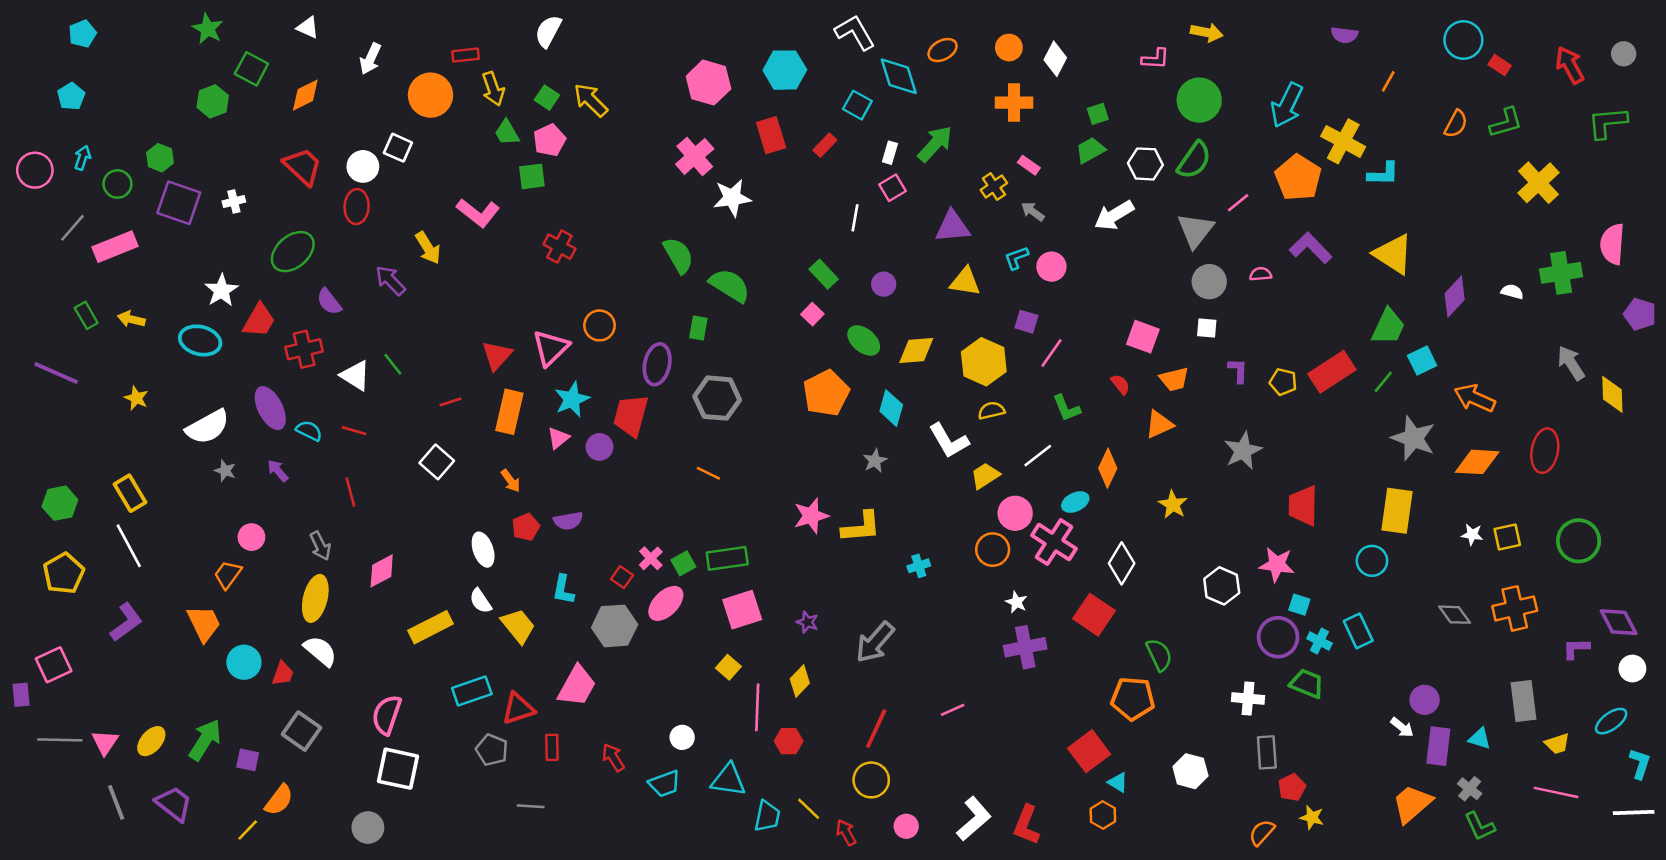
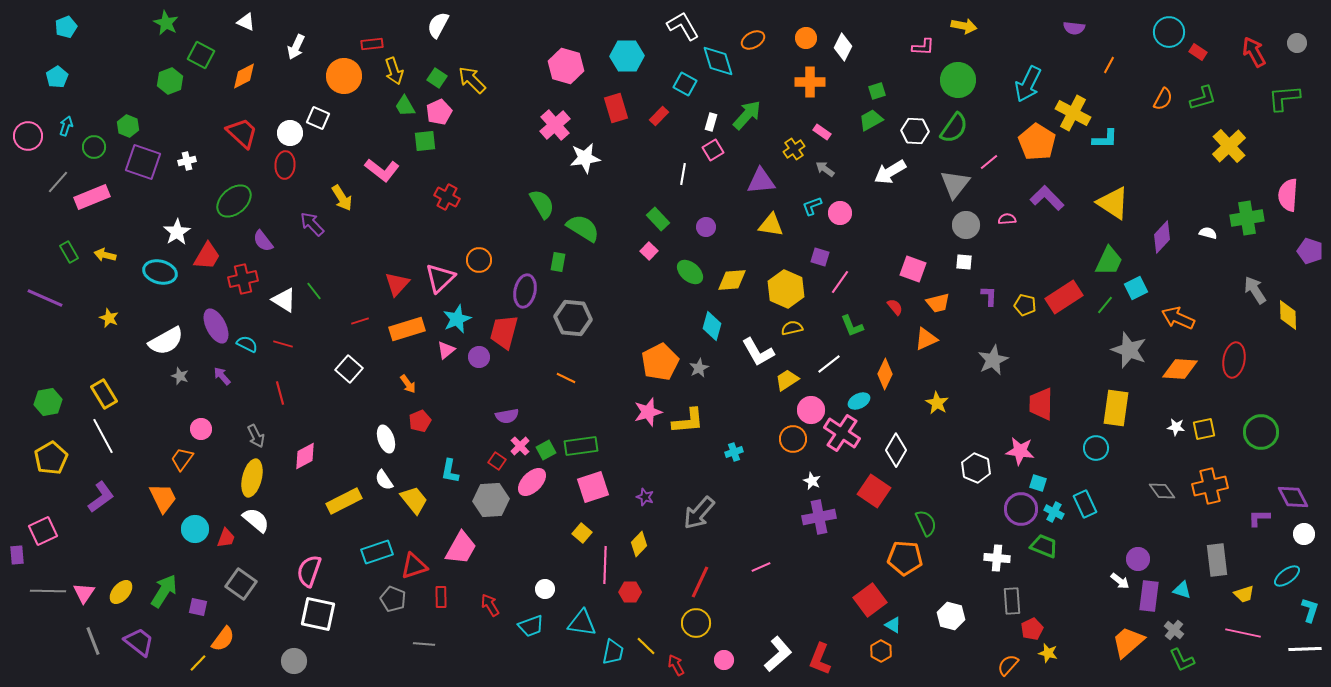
orange pentagon: (826, 393) -> (660, 362), moved
orange rectangle: (509, 412) -> (407, 329), turned 60
purple semicircle: (568, 521) -> (507, 416), moved

